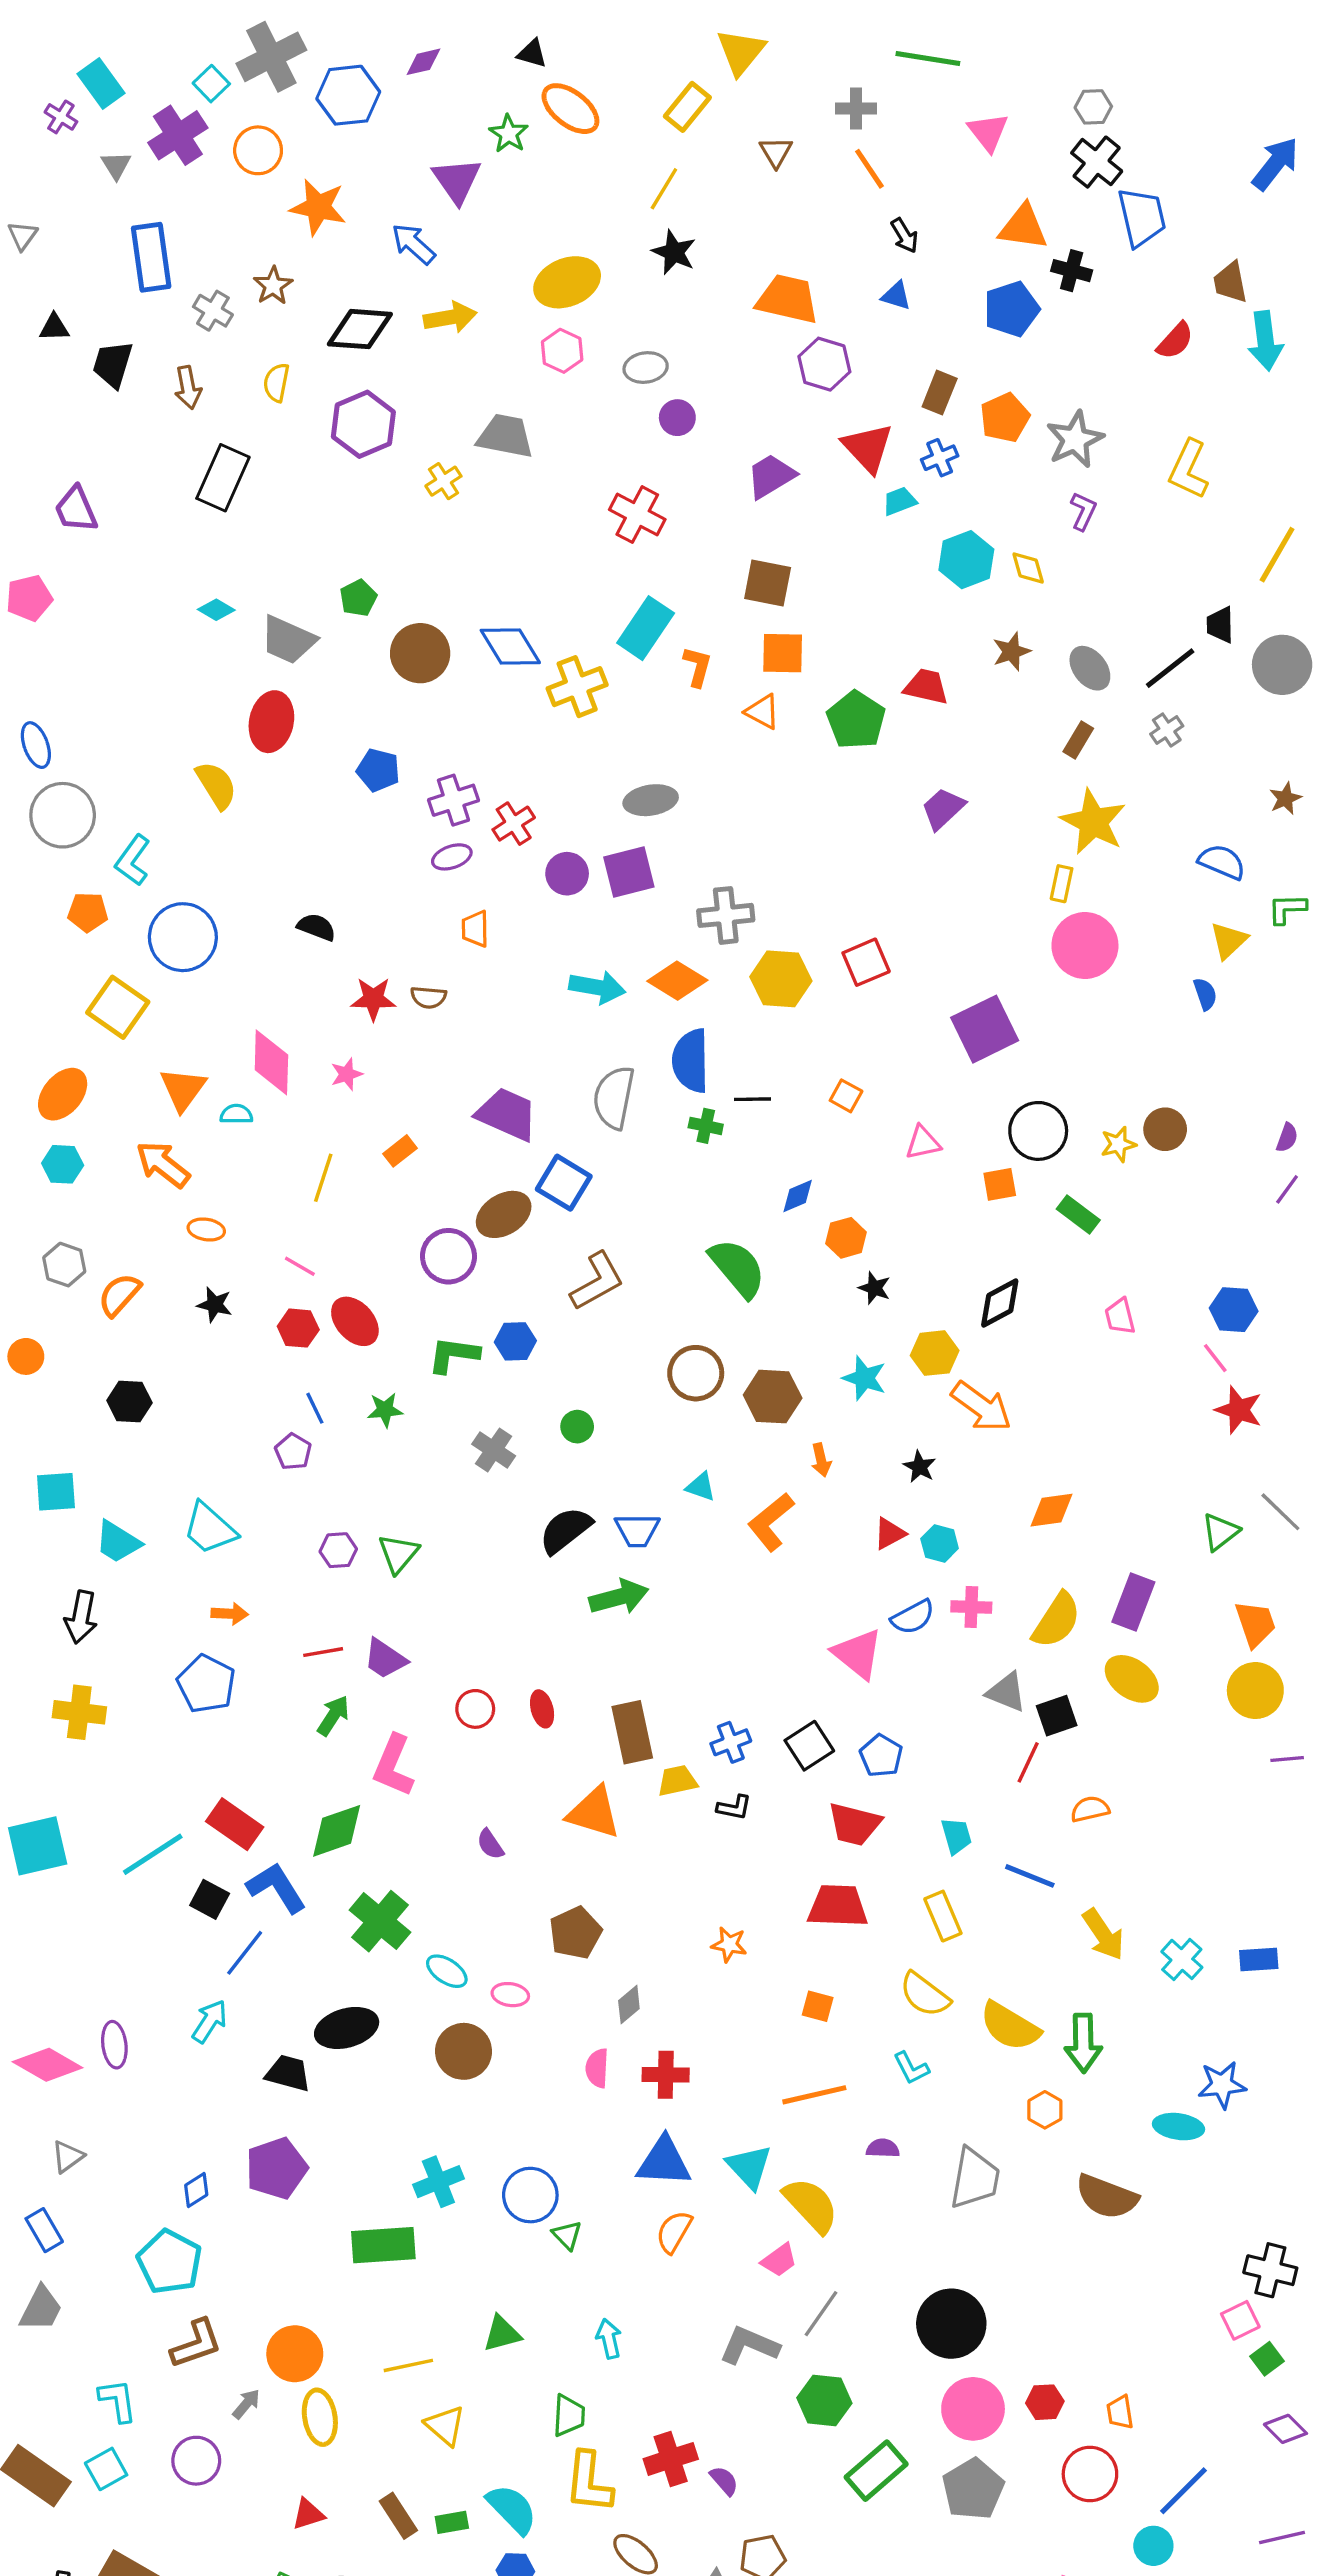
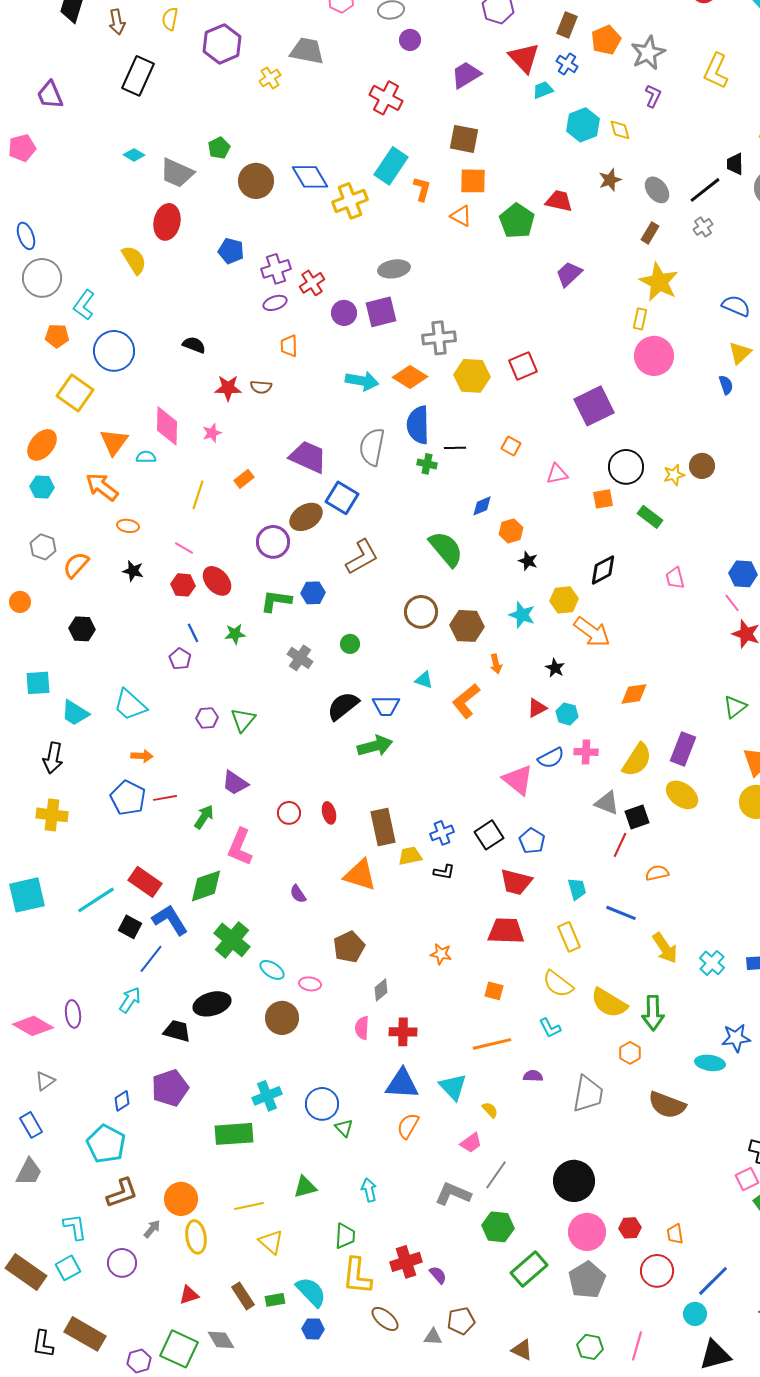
blue cross: (940, 458) -> (567, 64), turned -35
red line: (323, 1652) -> (165, 798), moved
yellow semicircle: (811, 2205) -> (490, 1110), size x0.5

